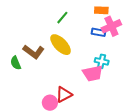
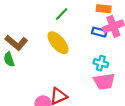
brown L-shape: (34, 52) -> (16, 43), moved
pink trapezoid: (93, 73) -> (104, 81), moved

